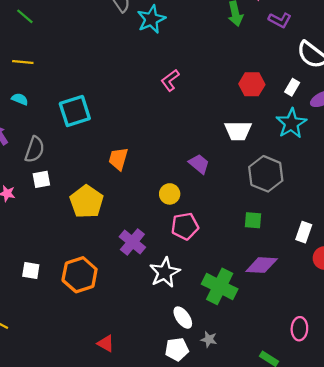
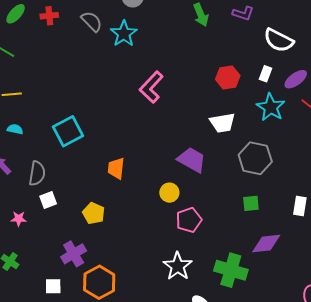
pink L-shape: (170, 80) -> (151, 87), size x1.5
purple trapezoid: (199, 164) -> (192, 160), size x1.4
yellow pentagon: (87, 202) -> (94, 213), size x0.7
purple cross: (132, 242) -> (74, 254), moved, turned 30

